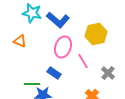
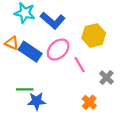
pink ellipse: (63, 47) -> (58, 50), turned 30
blue rectangle: (54, 73) -> (30, 52), moved, size x1.5

